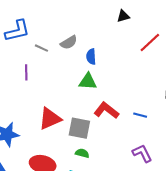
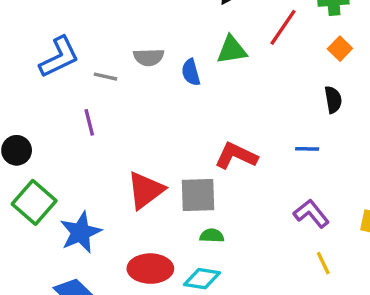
gray semicircle: (69, 42) -> (149, 57), turned 42
green triangle: (88, 81) -> (232, 50), moved
blue line: (140, 115) -> (307, 149), moved

